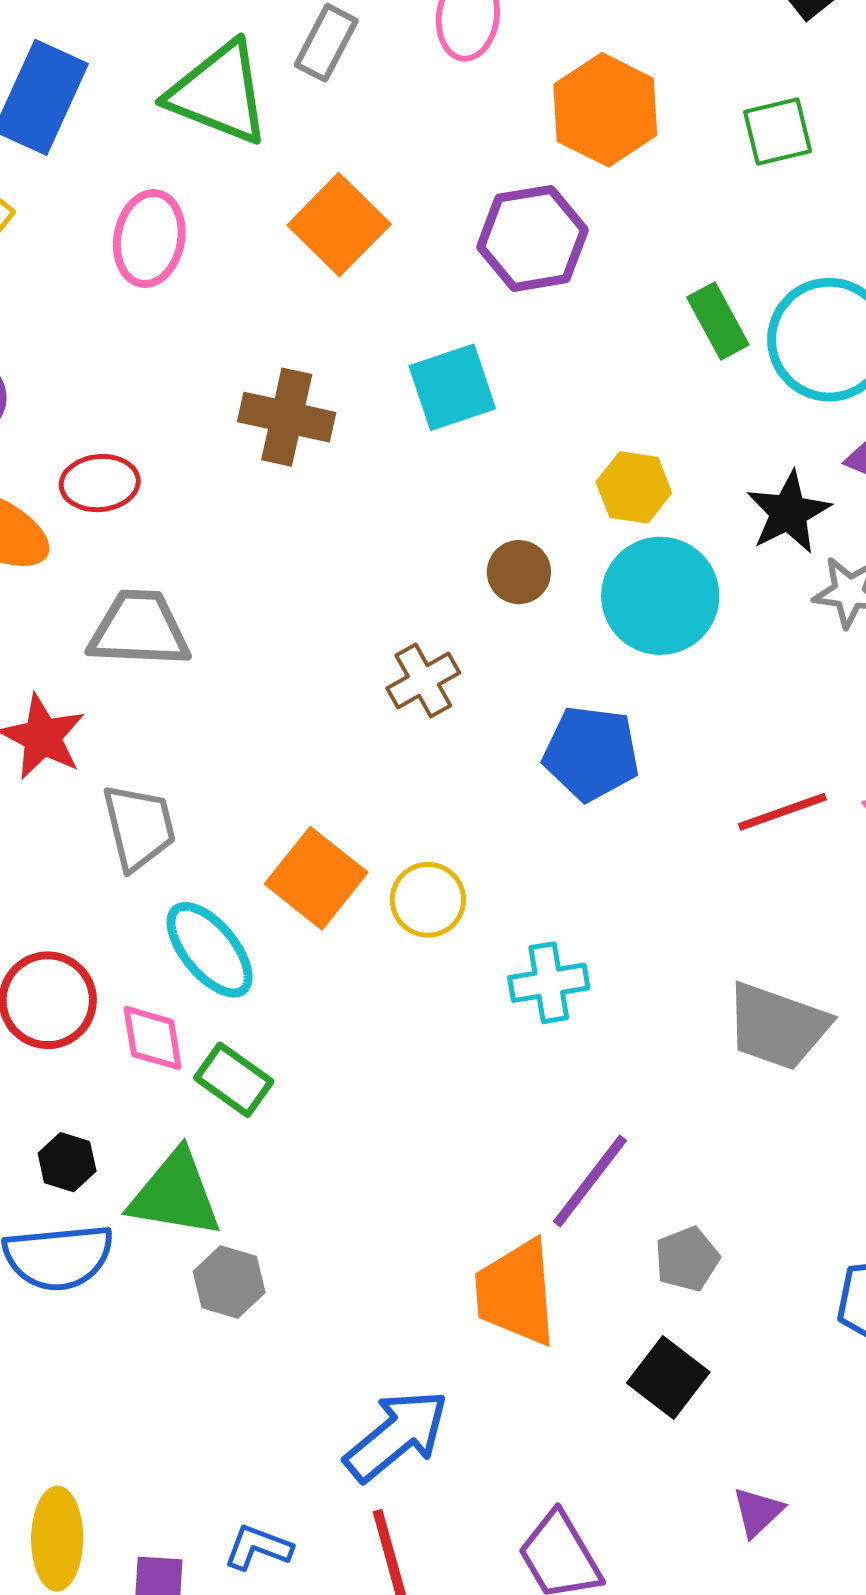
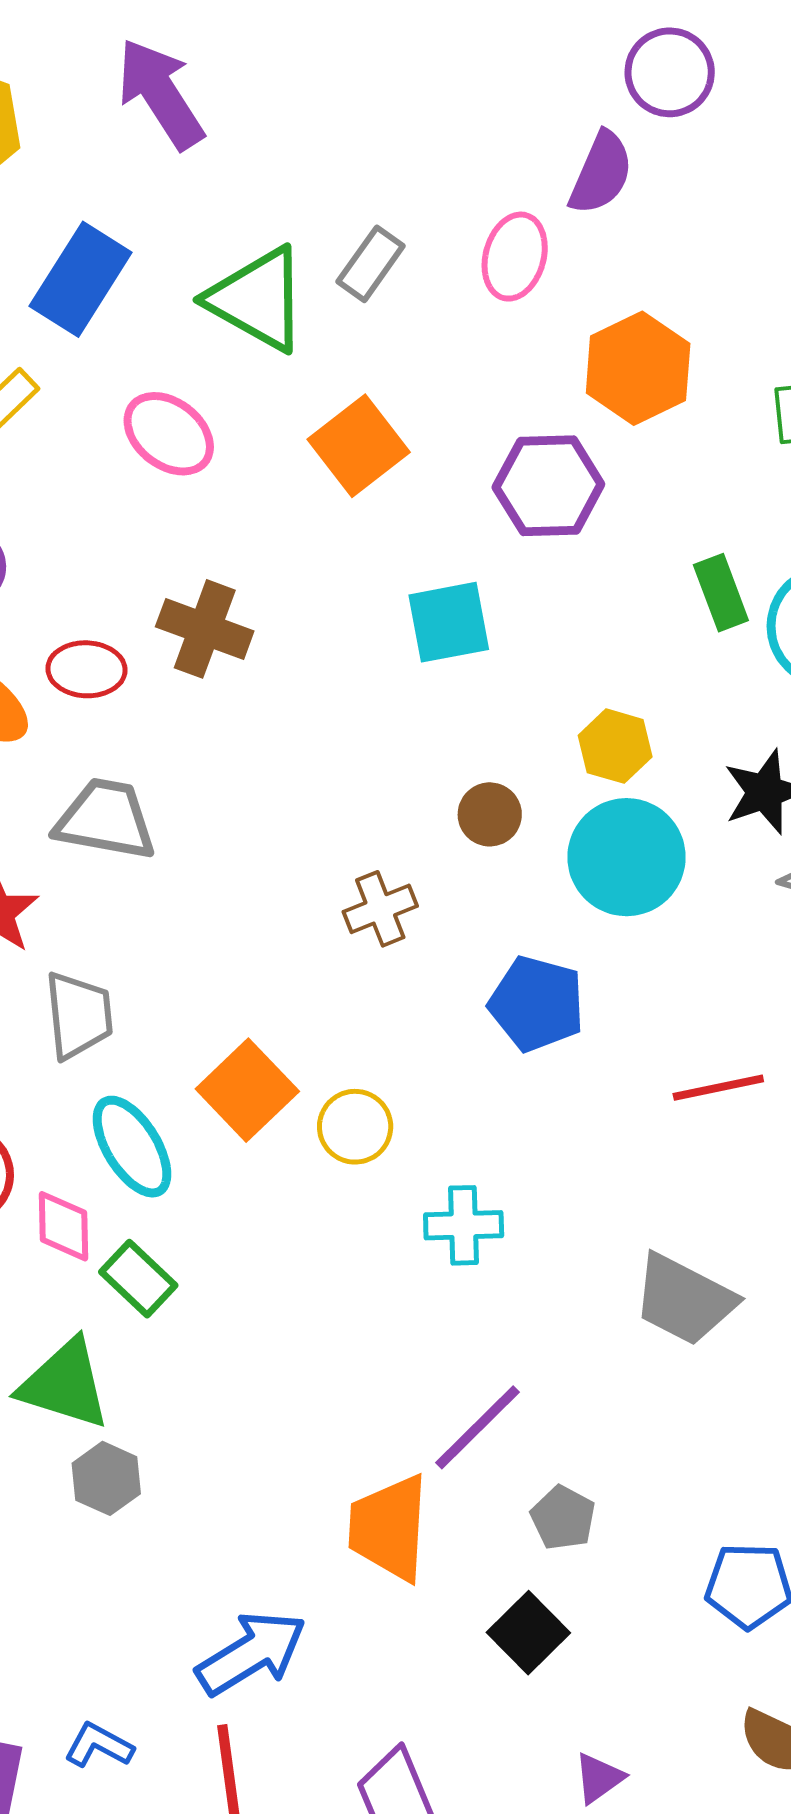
pink ellipse: (149, 238) -> (169, 434), turned -70
brown cross: (287, 417) -> (205, 629), moved
gray pentagon: (687, 1259) -> (563, 1518), turned -30

